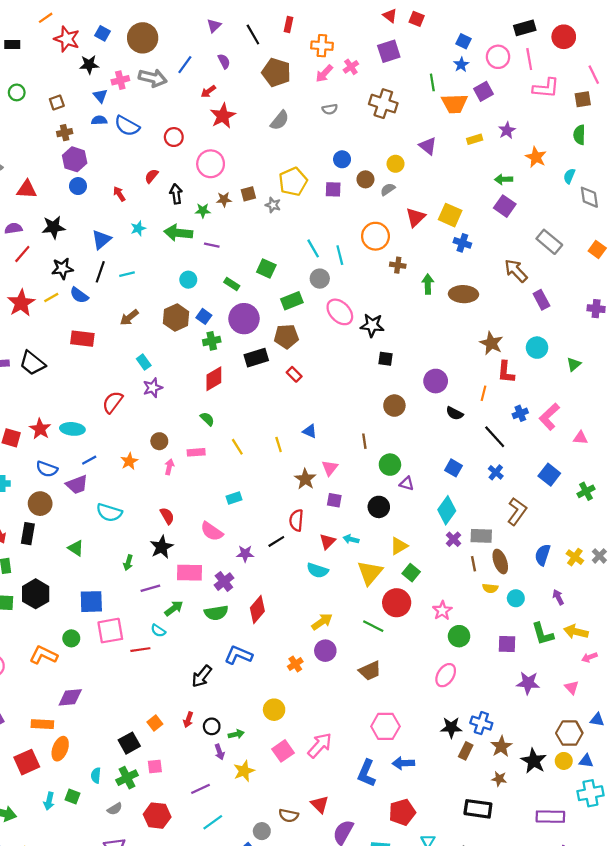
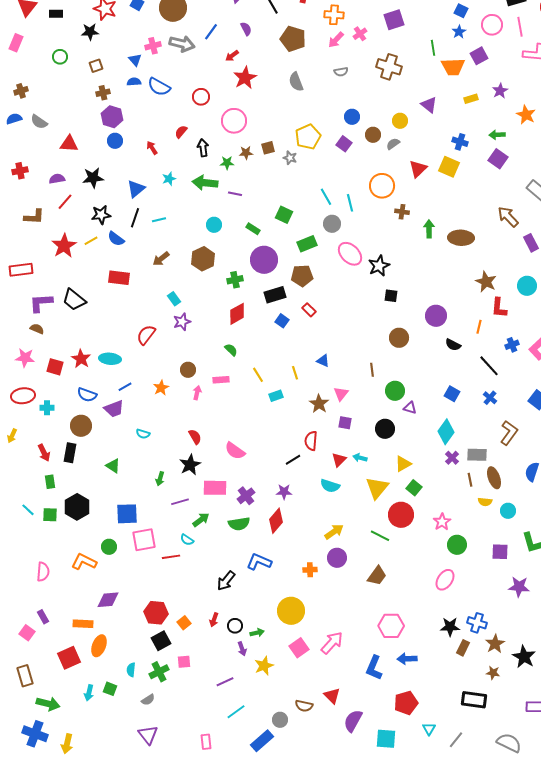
black star: (89, 65) -> (90, 32), moved
gray semicircle: (280, 120) -> (296, 82), turned 120
purple square: (333, 189) -> (344, 144), turned 35
blue cross: (462, 243) -> (460, 142), moved
blue square: (204, 316) -> (282, 321), moved
black star: (372, 325) -> (379, 266), turned -30
cyan rectangle: (234, 498) -> (276, 396), moved
cyan semicircle: (109, 512) -> (143, 434), size x0.6
purple star: (245, 554) -> (284, 492), moved
orange cross: (295, 664) -> (310, 570), turned 32
brown trapezoid: (370, 671) -> (377, 576), turned -30
yellow circle: (274, 710) -> (291, 611), size x1.4
red hexagon: (157, 816) -> (156, 613), moved

